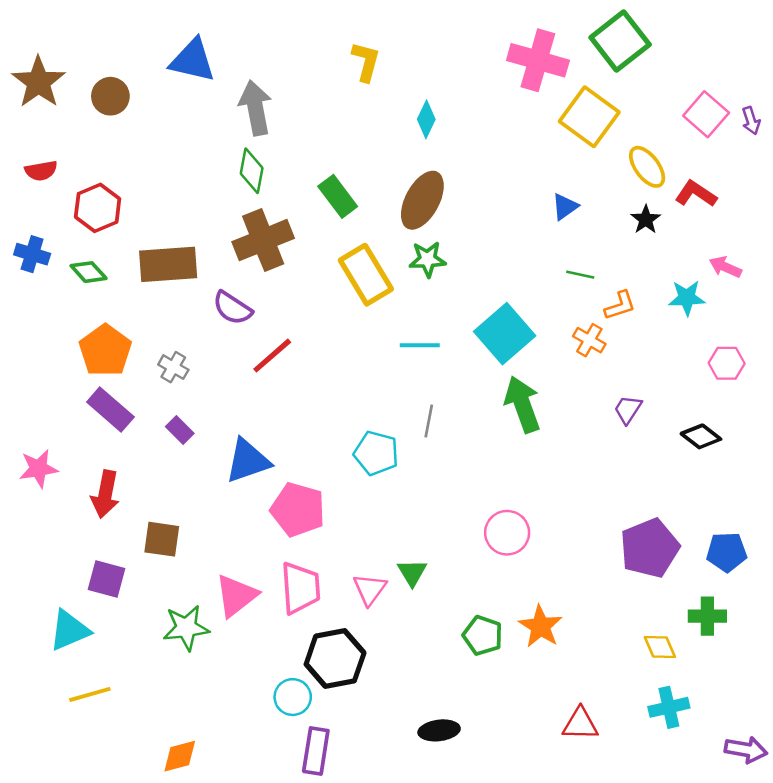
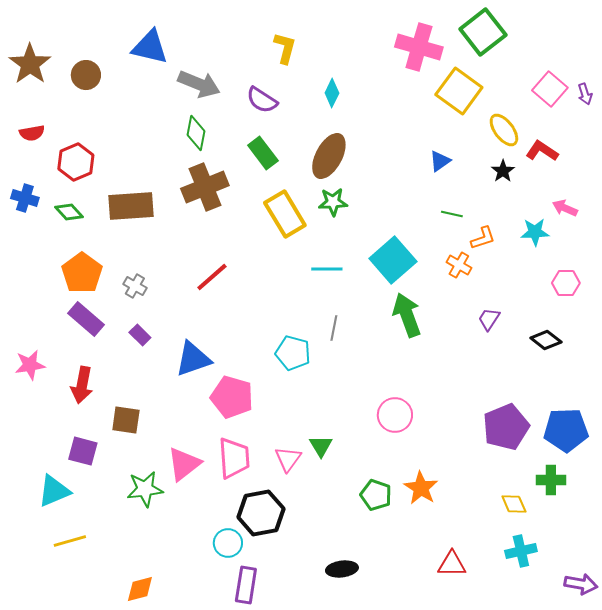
gray arrow: (255, 108) -> (199, 84), turned 123
purple semicircle: (232, 308) -> (262, 100), moved
blue pentagon: (727, 552) -> (566, 430), size x1.4

